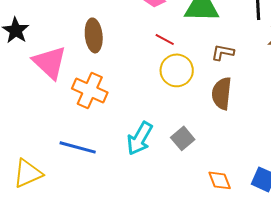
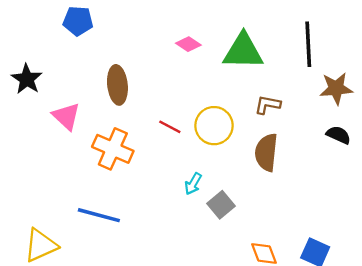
red line: (165, 39) -> (170, 127), moved
pink triangle: (50, 62) -> (66, 116), size x0.7
cyan arrow: (140, 138) -> (193, 184), moved, size x0.6

